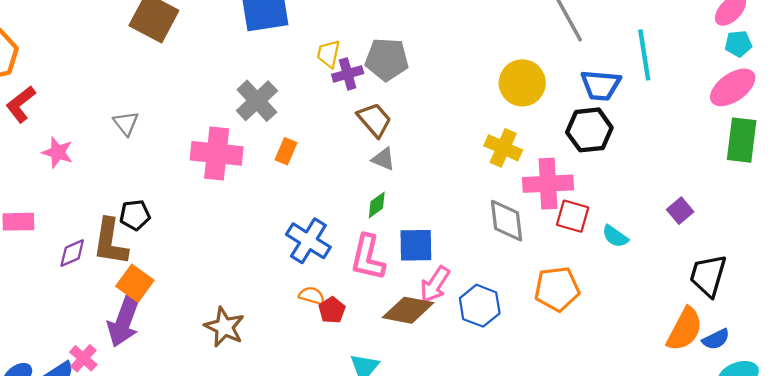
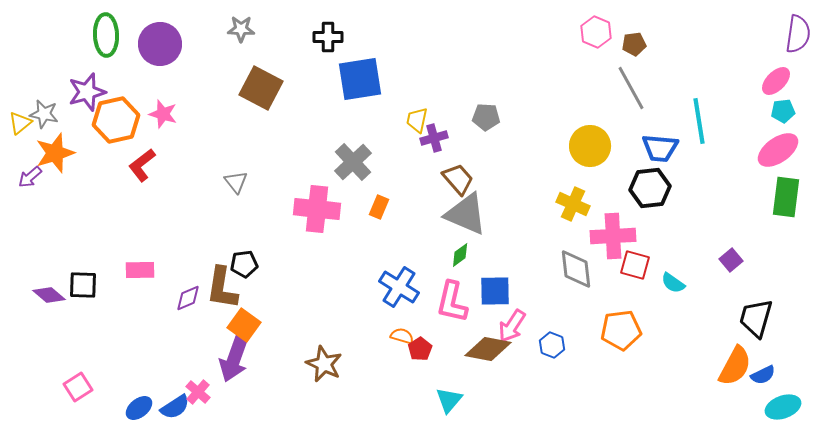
gray pentagon: (387, 59) -> (486, 117), moved, size x0.7
pink star: (58, 152) -> (163, 114), moved
gray triangle: (383, 159) -> (466, 214), size x2.0
blue hexagon: (480, 306) -> (552, 345), size x0.7

